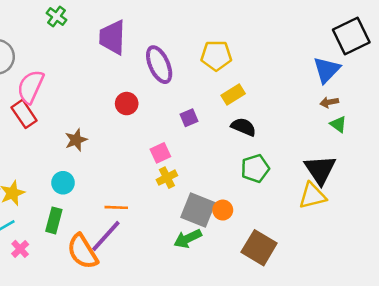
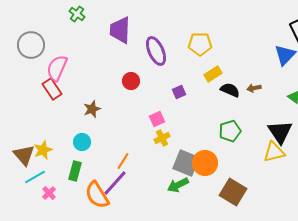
brown arrow: (329, 102) -> (254, 88), moved
black semicircle: (244, 127) -> (230, 90), moved
orange line: (116, 207) -> (123, 161), turned -60
orange circle: (223, 210) -> (205, 163), size x1.6

